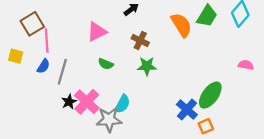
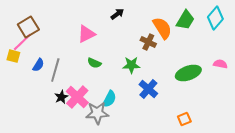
pink line: (47, 41) -> (22, 42), moved, turned 50
brown cross: (140, 41) -> (148, 42), moved
green ellipse: (210, 95) -> (188, 73), moved, turned 35
blue cross: (187, 110) -> (148, 89), moved

